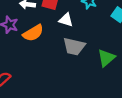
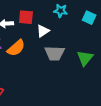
white triangle: (66, 20) -> (43, 31), turned -40

